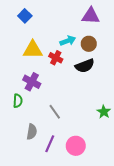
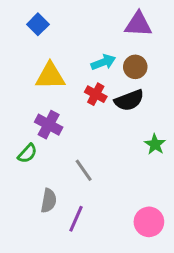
red cross: (56, 58) -> (96, 94), moved
green semicircle: (18, 101) -> (27, 153), turned 40
green star: (104, 112) -> (155, 144), moved
pink circle: (76, 146) -> (149, 222), moved

